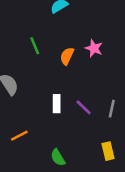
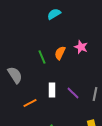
green line: (35, 46) -> (42, 57), moved
orange line: (19, 136) -> (30, 103), moved

